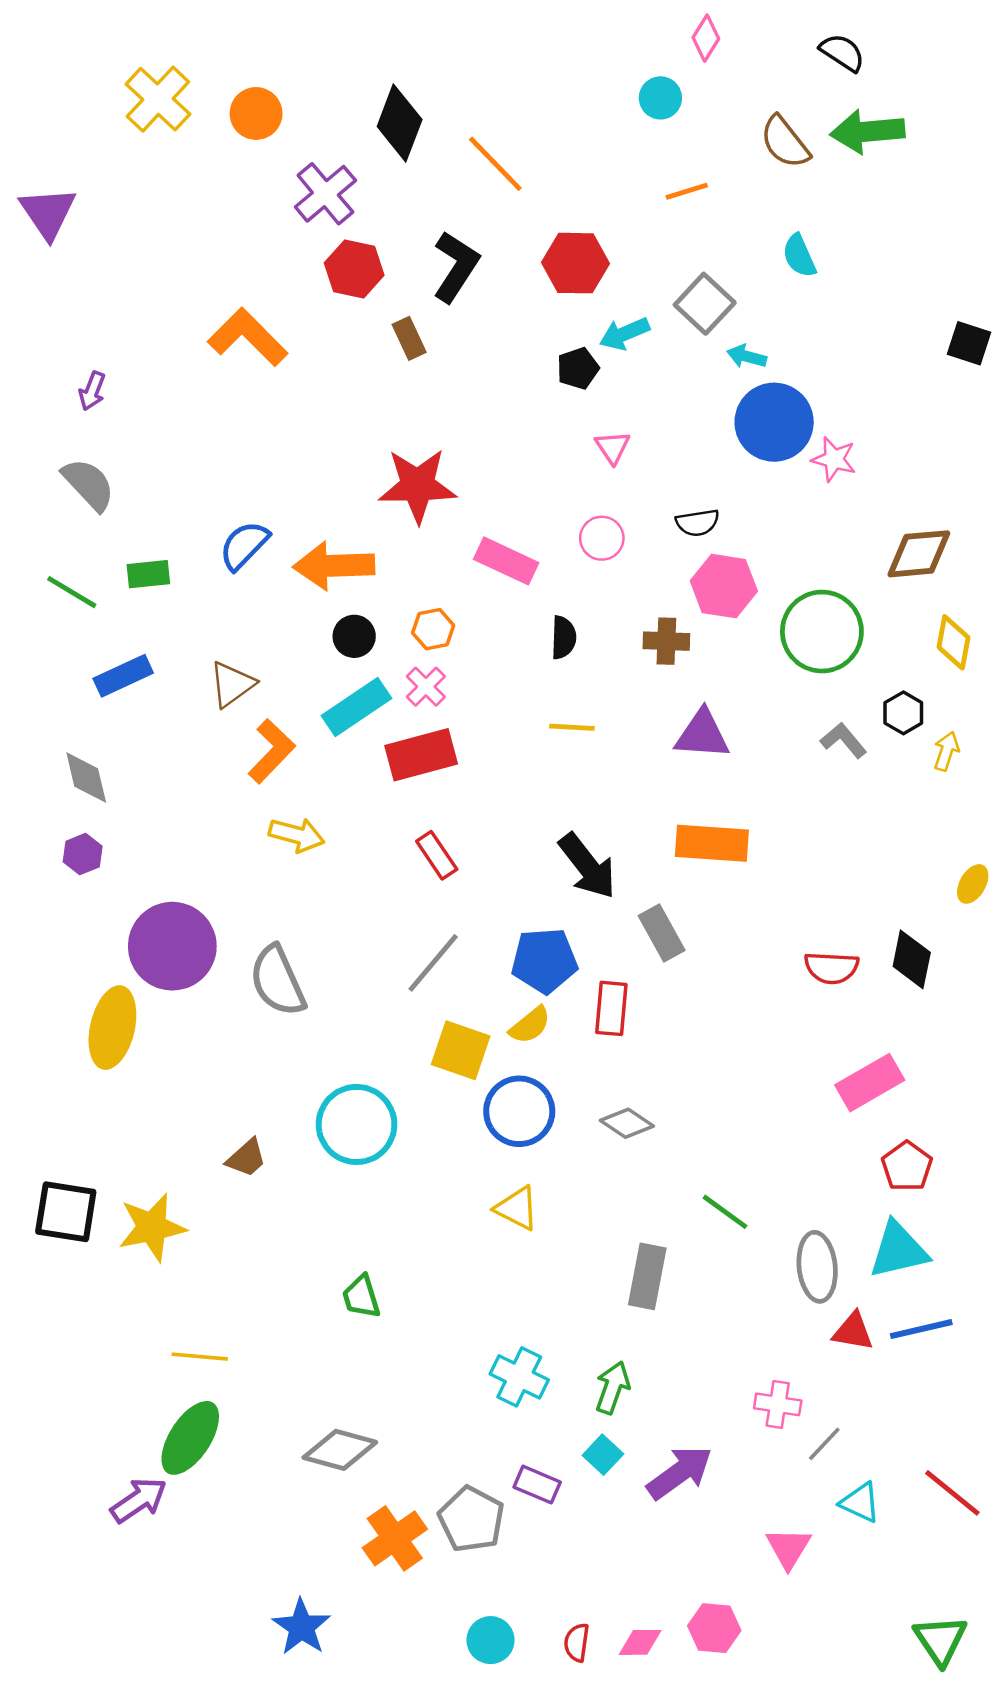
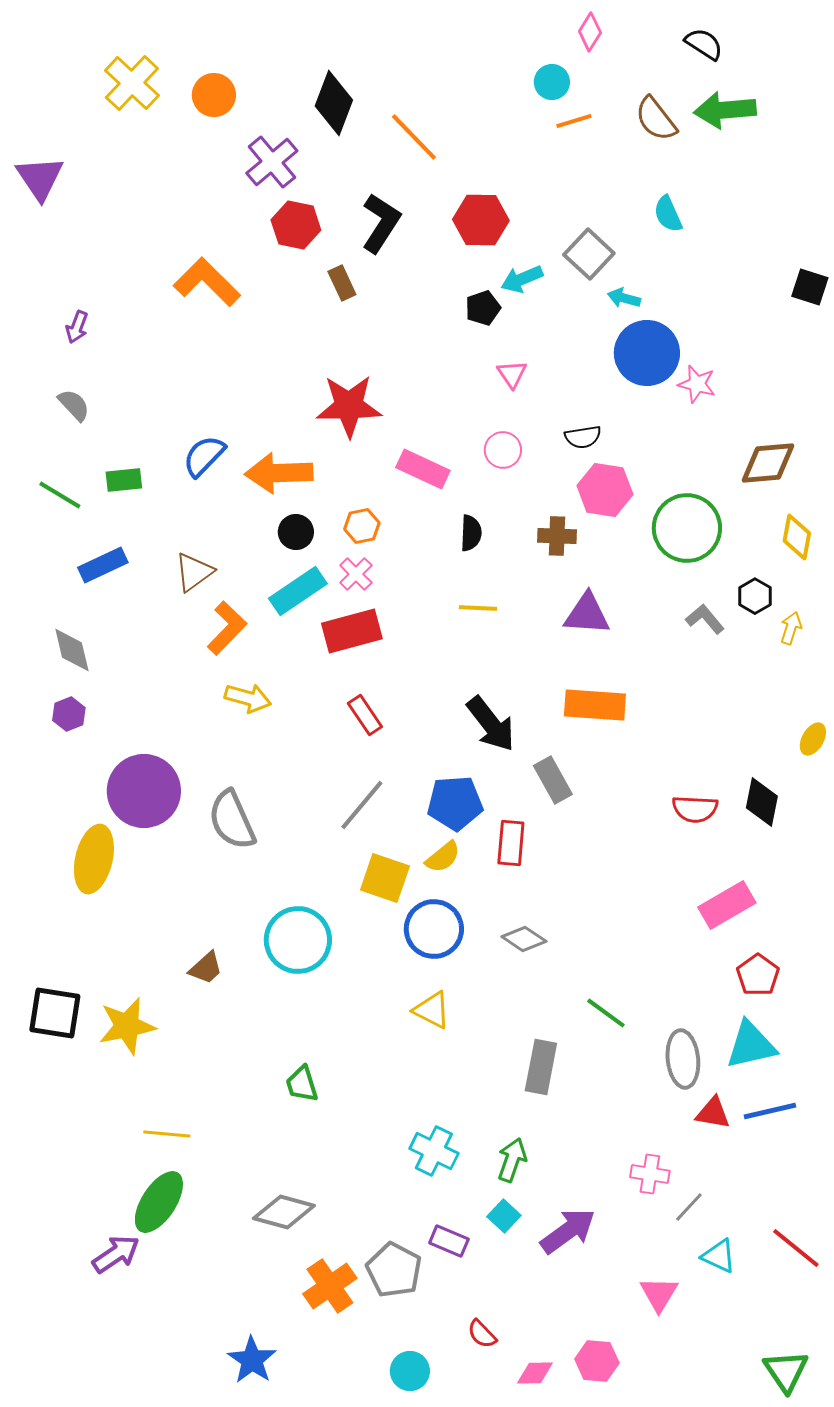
orange line: (687, 191) -> (574, 121), moved
gray semicircle: (89, 484) -> (74, 405), size x0.7
red semicircle: (577, 1642) -> (482, 1334), moved, turned -52

